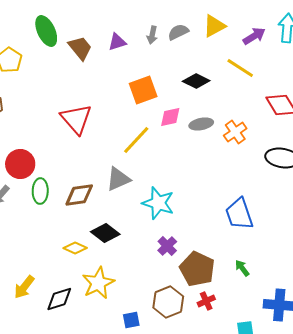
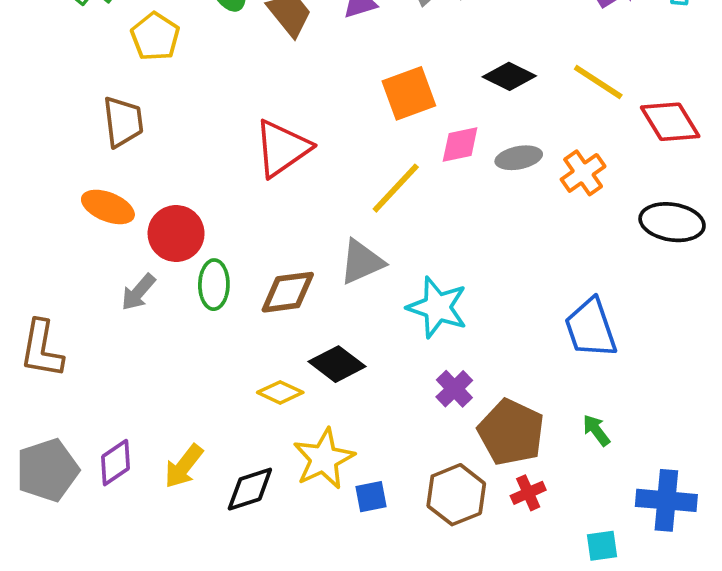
yellow line: (240, 68) -> (598, 82), moved
red triangle: (76, 119) -> (282, 148), turned 36
blue square: (131, 320) -> (371, 497), moved

